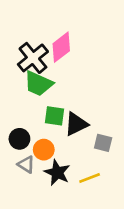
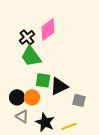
black cross: (33, 58) -> (27, 37), size x0.7
green trapezoid: (38, 84) -> (31, 56), turned 30
orange circle: (44, 150) -> (32, 97), moved

